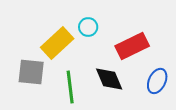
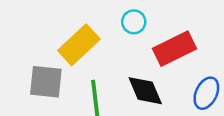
cyan circle: (88, 27) -> (134, 22), moved

